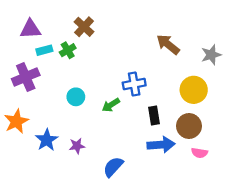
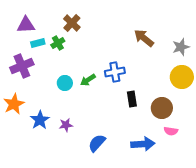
yellow circle: (194, 90) -> (182, 77), moved
green arrow: (111, 105) -> (88, 80), moved
blue arrow: (161, 145) -> (143, 144), moved

